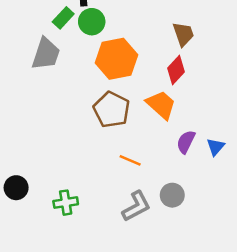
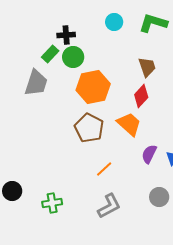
orange line: (130, 160) -> (104, 169), turned -66
gray circle: (172, 195) -> (159, 197), moved

